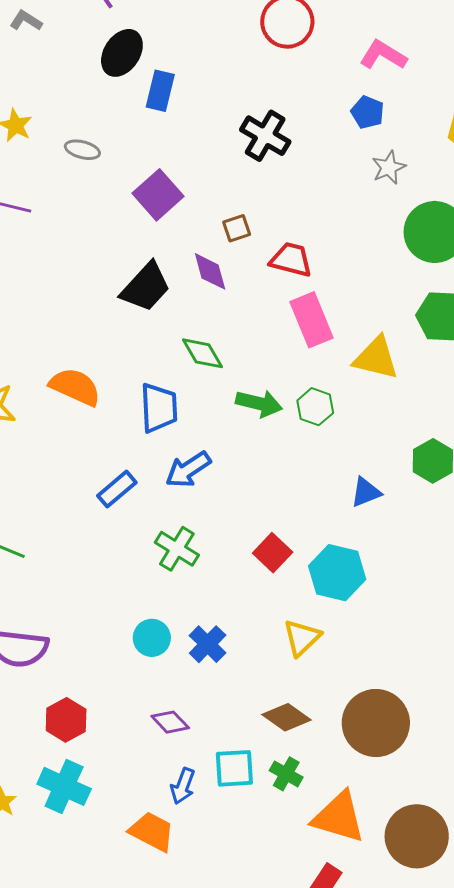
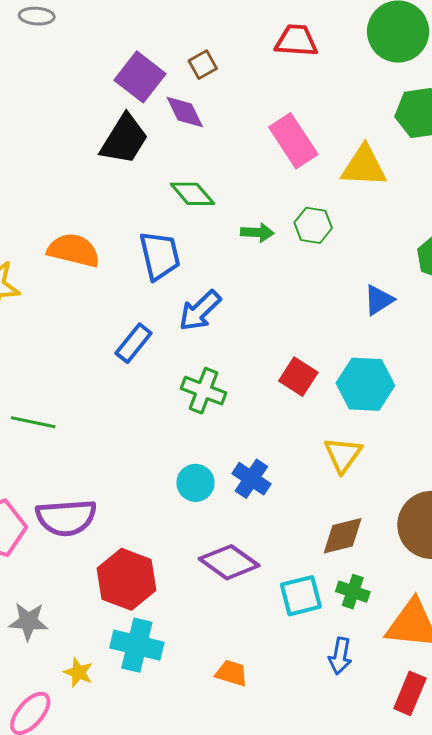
purple square: (158, 195) -> (140, 77), moved
red trapezoid: (291, 260) -> (296, 41), moved
green arrow: (259, 403) -> (257, 233), size x0.7
brown diamond: (287, 717) -> (343, 536), turned -39
red hexagon: (66, 720) -> (126, 579), size x1.4
purple diamond: (170, 722) -> (229, 562), size x1.5
blue arrow: (183, 786) -> (340, 656), moved
orange trapezoid: (152, 832) -> (231, 673), size x0.7

